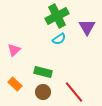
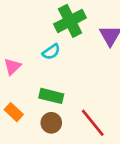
cyan semicircle: (59, 39) -> (51, 52), moved

